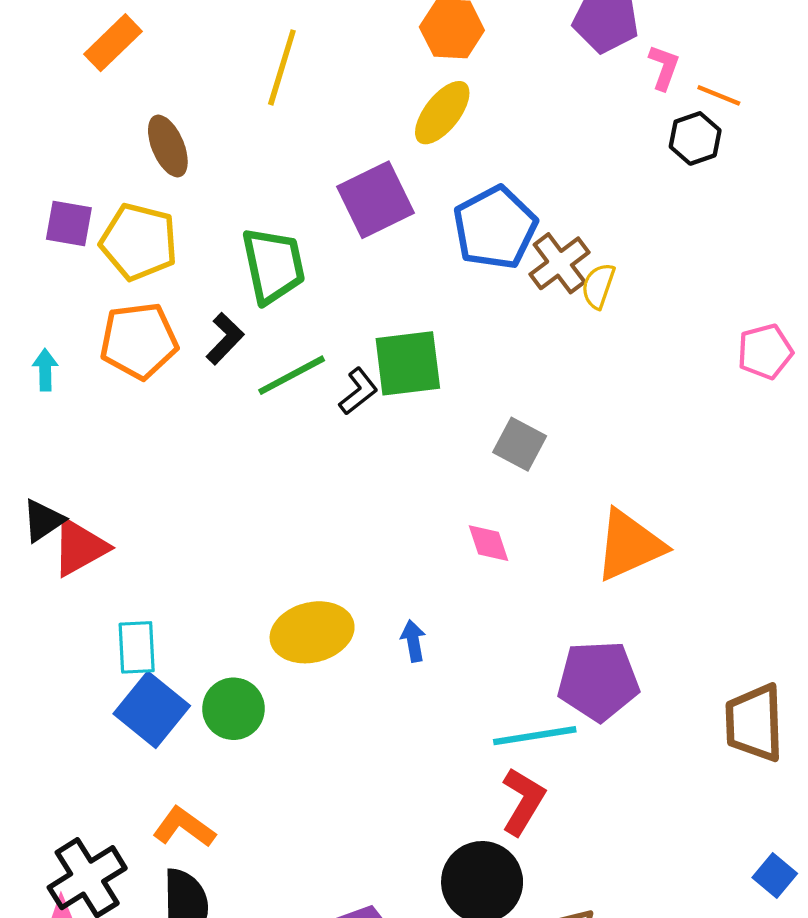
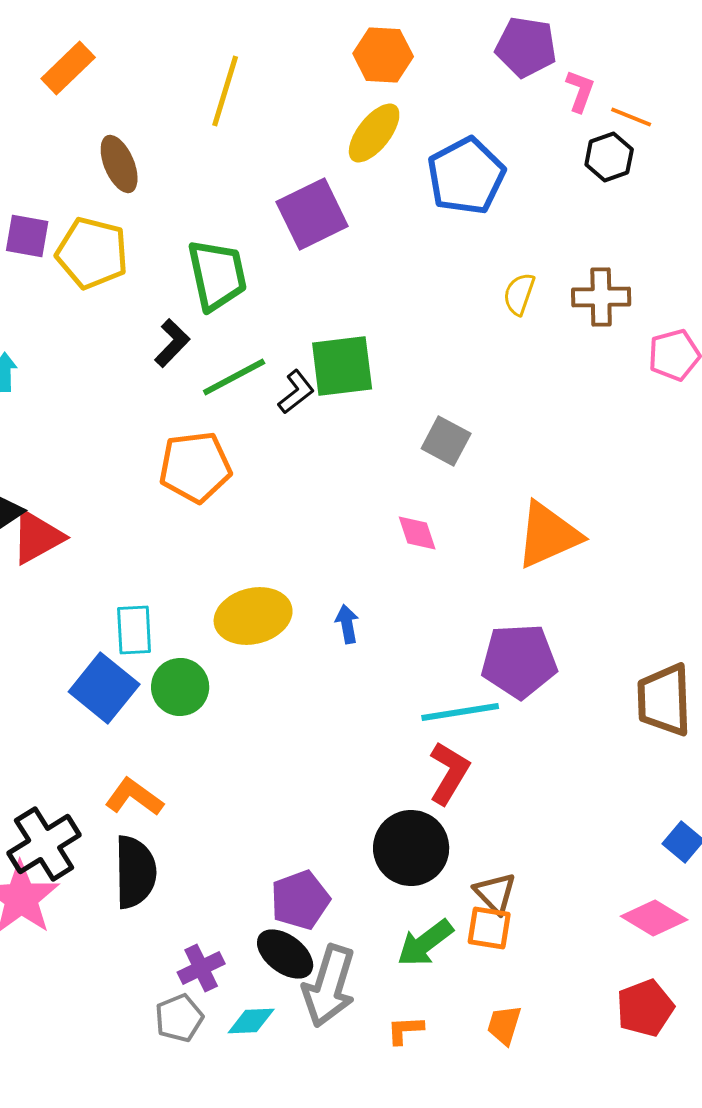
blue pentagon: (495, 228) -> (466, 176), moved
brown cross: (560, 263) -> (601, 297), moved, turned 36
orange pentagon: (139, 341) -> (195, 467), moved
cyan rectangle: (137, 647) -> (134, 630), moved

